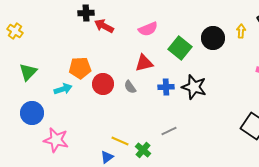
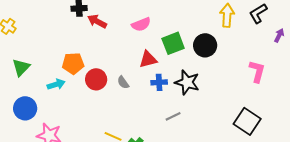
yellow arrow: (241, 31) -> (227, 15), moved, size x1.6
black circle: (213, 38) -> (205, 45), moved
green square: (180, 48) -> (173, 43), turned 30
red triangle: (144, 63) -> (148, 59), moved
gray line: (169, 131) -> (173, 116), moved

